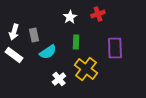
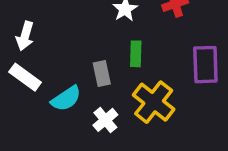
gray rectangle: (34, 35) -> (102, 73), moved
cyan semicircle: (48, 52) -> (66, 99), moved

